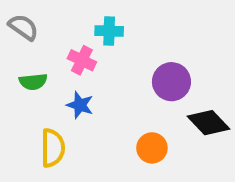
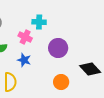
purple circle: (171, 82) -> (58, 48), moved

